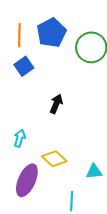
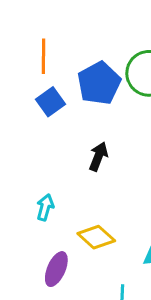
blue pentagon: (51, 33) -> (99, 83), moved
purple ellipse: (27, 180) -> (56, 269), size x0.7

